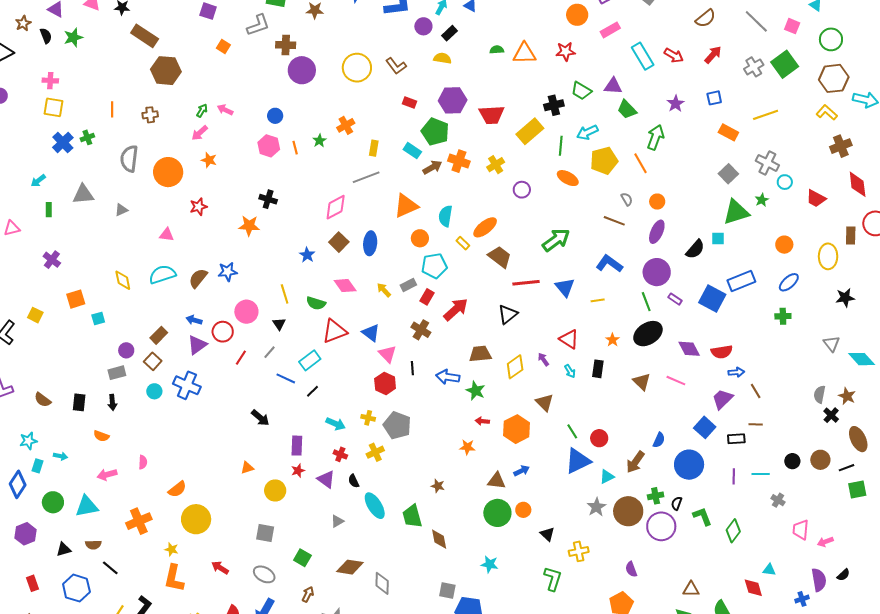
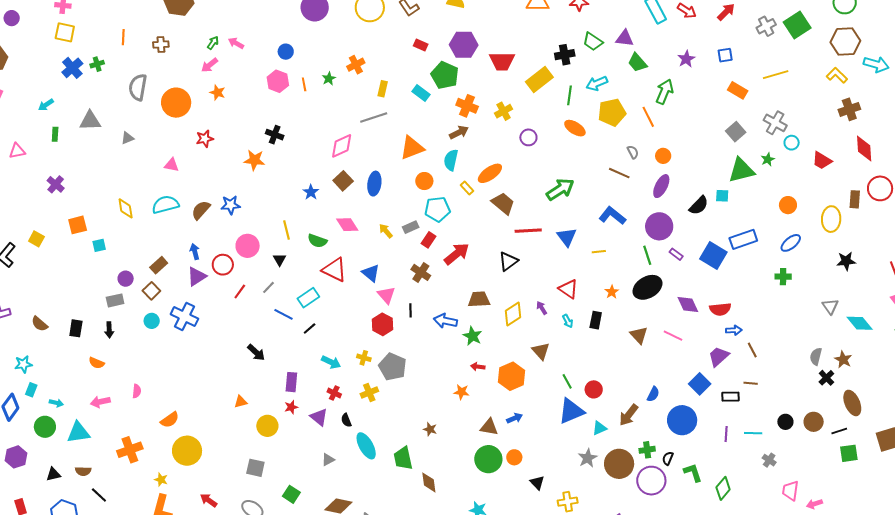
brown arrow: (432, 167) -> (459, 132), moved
blue arrow: (194, 320) -> (195, 252), turned 56
red triangle: (334, 331) -> (334, 270), turned 44
cyan arrow: (60, 456) -> (56, 403), moved

